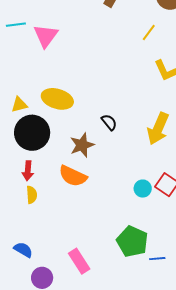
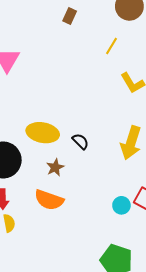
yellow ellipse: (57, 99) -> (43, 133), moved
brown star: (82, 145) -> (55, 167), size x0.7

